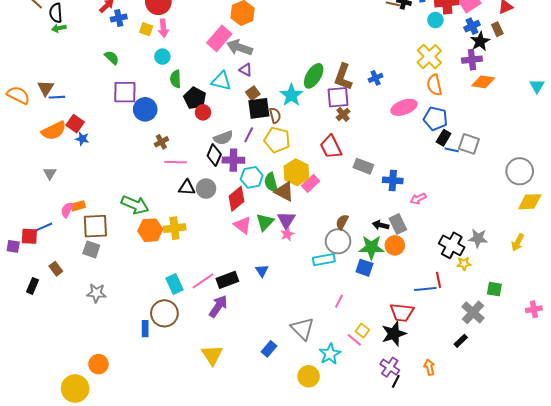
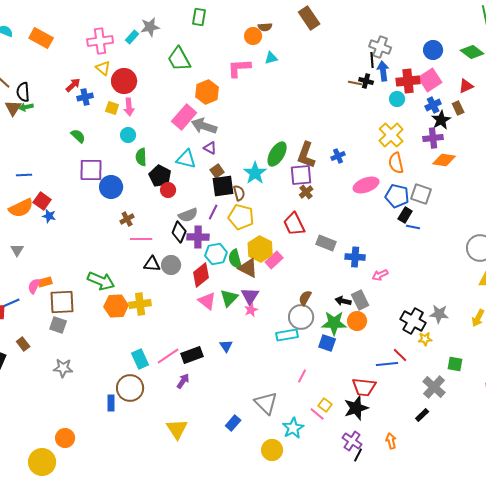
brown triangle: (46, 88) -> (13, 108), moved
gray square: (469, 144) -> (421, 194), moved
red line: (438, 280) -> (400, 355), turned -35
purple arrow: (218, 306) -> (183, 381), size x0.7

